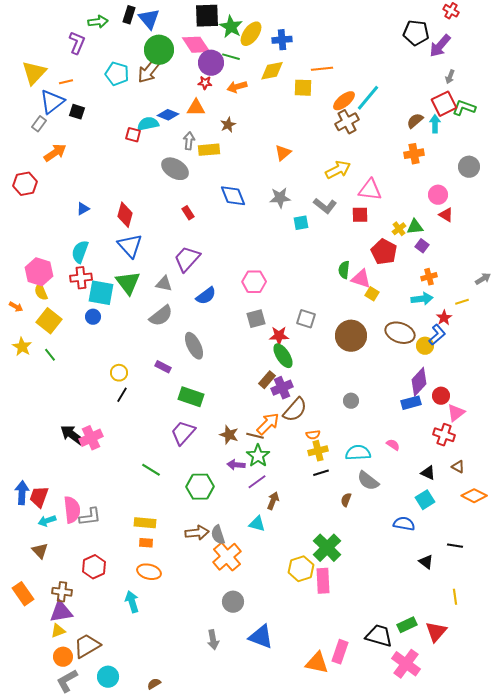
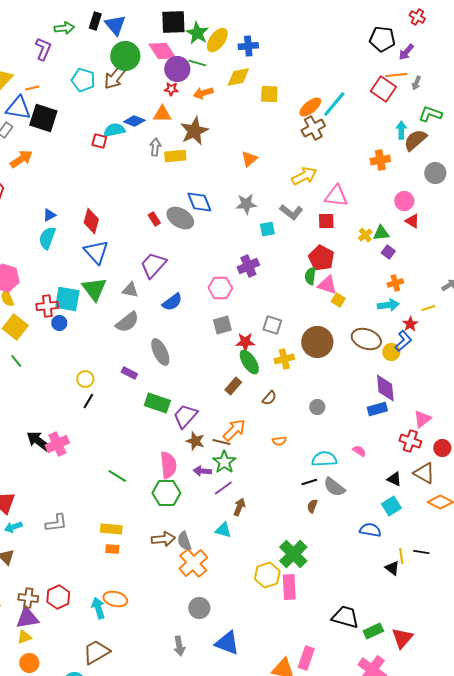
purple arrow: (440, 46) -> (406, 52), size x0.7
orange line: (322, 69) -> (396, 75), moved
blue triangle: (52, 102) -> (18, 108), turned 48
red square: (444, 104) -> (383, 89), moved, turned -30
black square: (77, 112) -> (43, 118), size x1.8
brown semicircle: (415, 121) -> (415, 140), moved, size x1.4
brown star: (228, 125) -> (194, 131), size x1.8
gray ellipse: (175, 169) -> (180, 218), moved
cyan semicircle: (80, 252) -> (47, 238), moved
red pentagon: (384, 252) -> (321, 258), moved
red cross: (81, 278) -> (47, 306), moved
purple diamond: (419, 382) -> (385, 388), turned -48
purple cross: (282, 388) -> (248, 266), moved
red circle: (441, 396) -> (442, 448), moved
brown semicircle: (295, 410) -> (269, 398), moved, size x0.6
purple trapezoid: (183, 433) -> (185, 416), moved
yellow cross: (318, 451) -> (284, 359), moved
brown triangle: (458, 467) -> (424, 473), size x1.6
black line: (321, 473) -> (309, 482), moved
pink semicircle: (72, 510) -> (168, 465), moved
red hexagon: (94, 567) -> (58, 597), moved
orange ellipse: (149, 572) -> (115, 599), moved
yellow line: (455, 597) -> (401, 556), moved
black trapezoid: (379, 636) -> (345, 617), moved
brown trapezoid: (87, 646) -> (96, 652), moved

